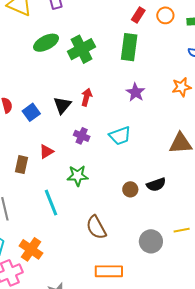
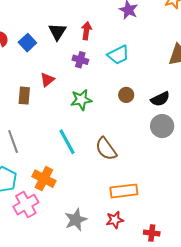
red arrow: (87, 97) -> (86, 31), moved
brown circle: (130, 189) -> (126, 95), moved
cyan line: (51, 203) -> (67, 142), moved
gray circle: (151, 241) -> (162, 126), moved

